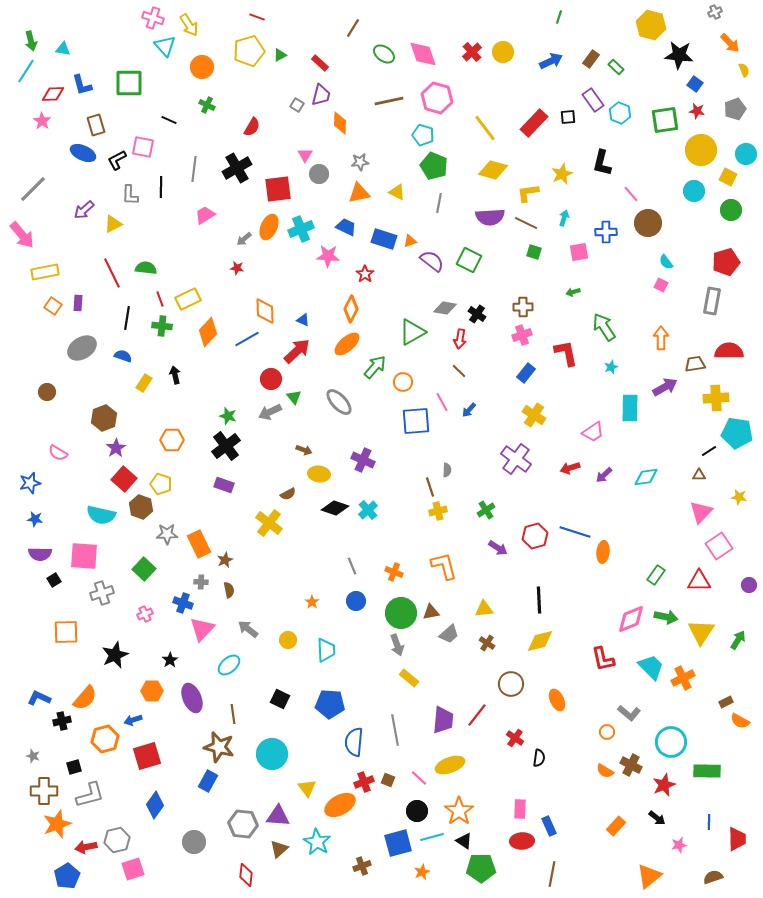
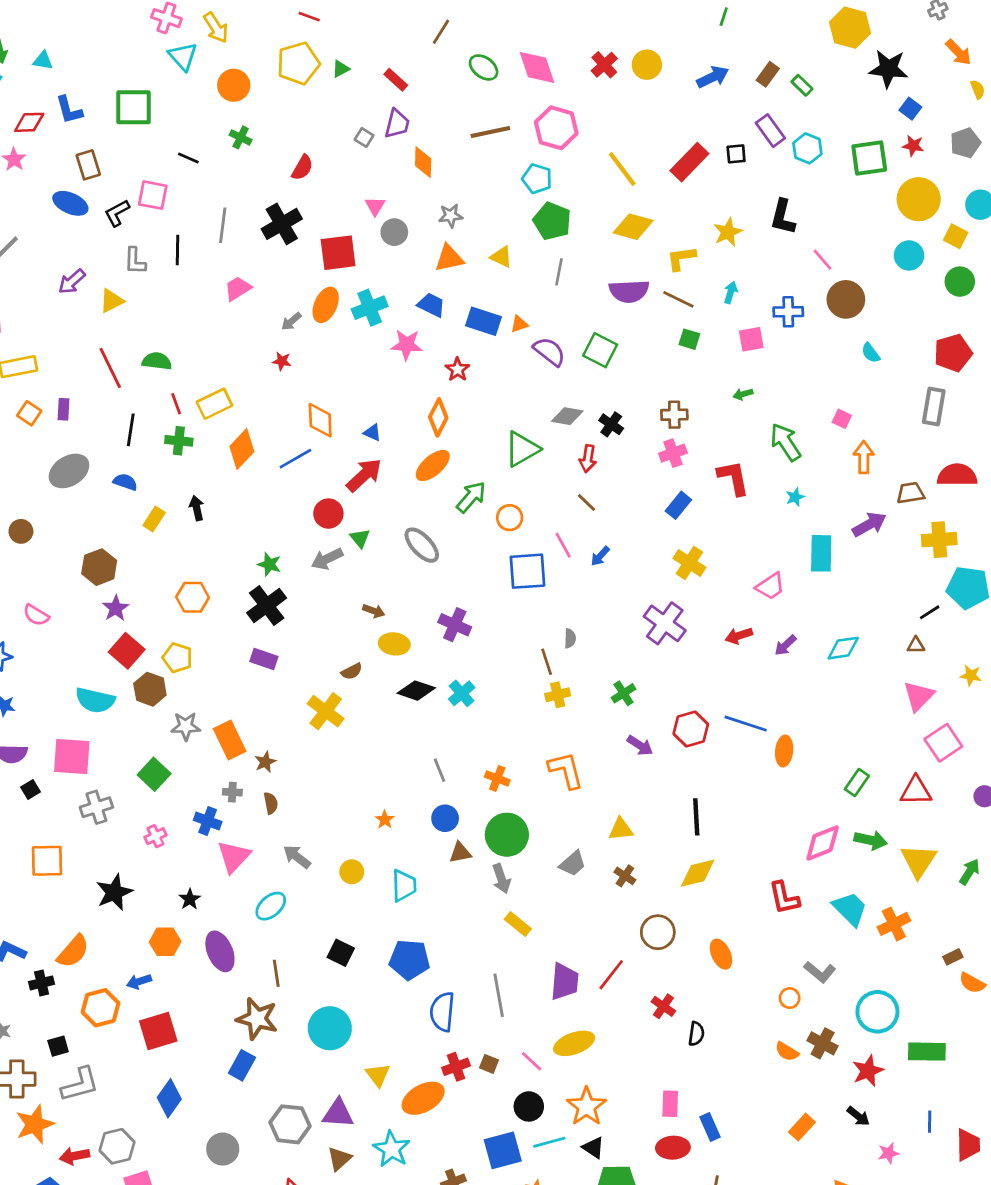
pink square: (661, 285) -> (842, 419), moved
brown triangle: (431, 612) -> (460, 853), moved

